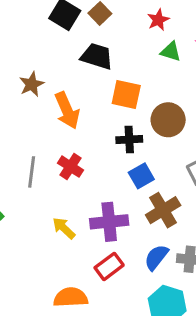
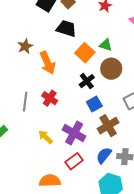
green triangle: (171, 51) -> (106, 45), moved
orange square: (126, 94) -> (85, 53), turned 30
black cross: (129, 139) -> (87, 81), turned -35
purple cross: (109, 222) -> (74, 133), turned 35

